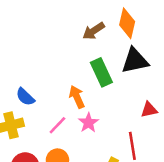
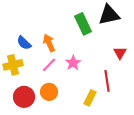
orange arrow: (77, 97) -> (49, 43), moved
red triangle: (149, 110) -> (120, 53), turned -48

